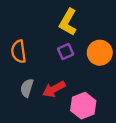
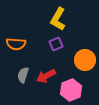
orange semicircle: (19, 52) -> (16, 44), turned -78
orange circle: (100, 53) -> (85, 60), moved

